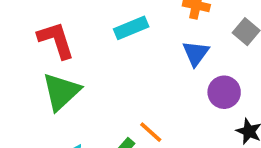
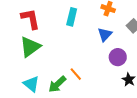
cyan rectangle: (131, 28) -> (72, 17), turned -60

